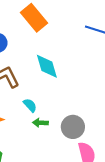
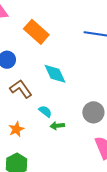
gray circle: (73, 127) -> (93, 112), moved

